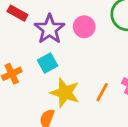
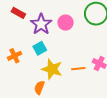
orange line: (102, 92) -> (78, 69), turned 56

